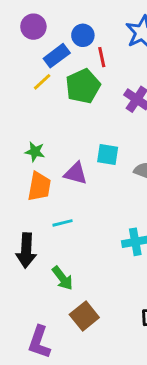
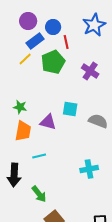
purple circle: (33, 27) -> (28, 21), moved

